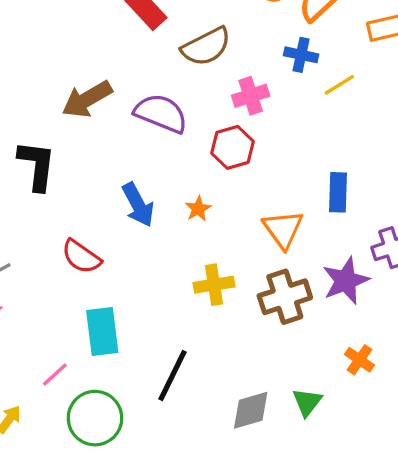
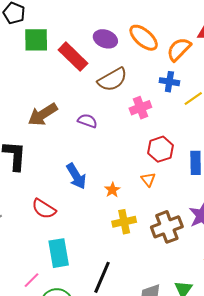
purple semicircle: (161, 113) -> (87, 121), size x0.6
red hexagon: (233, 147) -> (160, 149), moved
orange star: (198, 209) -> (112, 190), moved
orange triangle: (283, 229) -> (148, 179), moved, size x0.6

